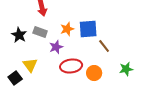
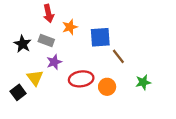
orange star: (67, 29) -> (70, 27), moved
purple star: (56, 47) -> (54, 62), moved

